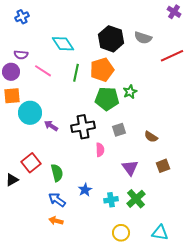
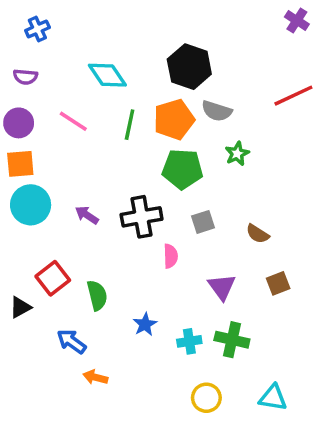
gray semicircle: (143, 38) -> (217, 111), moved
purple semicircle: (21, 55) -> (25, 77), moved
green star: (130, 92) -> (237, 154), moved
cyan circle: (30, 113) -> (31, 205), moved
green cross: (136, 199) -> (232, 340), turned -36
blue arrow: (57, 200) -> (72, 341), moved

